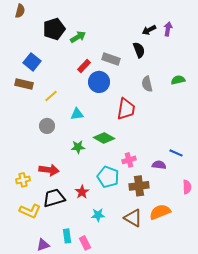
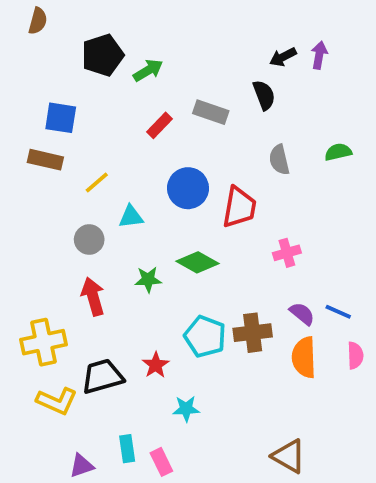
blue square: (32, 62) -> (61, 118), turned -30
blue circle: (99, 82) -> (188, 188), moved
cyan triangle: (77, 114) -> (131, 217), moved
blue line: (176, 153) -> (338, 312), moved
pink cross: (129, 160) -> (287, 253), moved
purple semicircle: (159, 165) -> (302, 314), turned 32
red arrow: (49, 170) -> (93, 297), moved, turned -114
yellow cross: (23, 180) -> (44, 342), size x1.6
brown cross: (139, 186) -> (253, 333), moved
orange semicircle: (160, 212) -> (304, 357), moved, turned -70
brown triangle: (133, 218) -> (289, 456), moved

